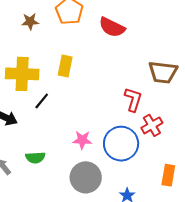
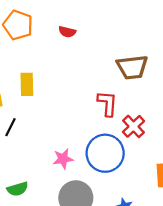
red semicircle: (112, 27) -> (67, 32), size x0.6

